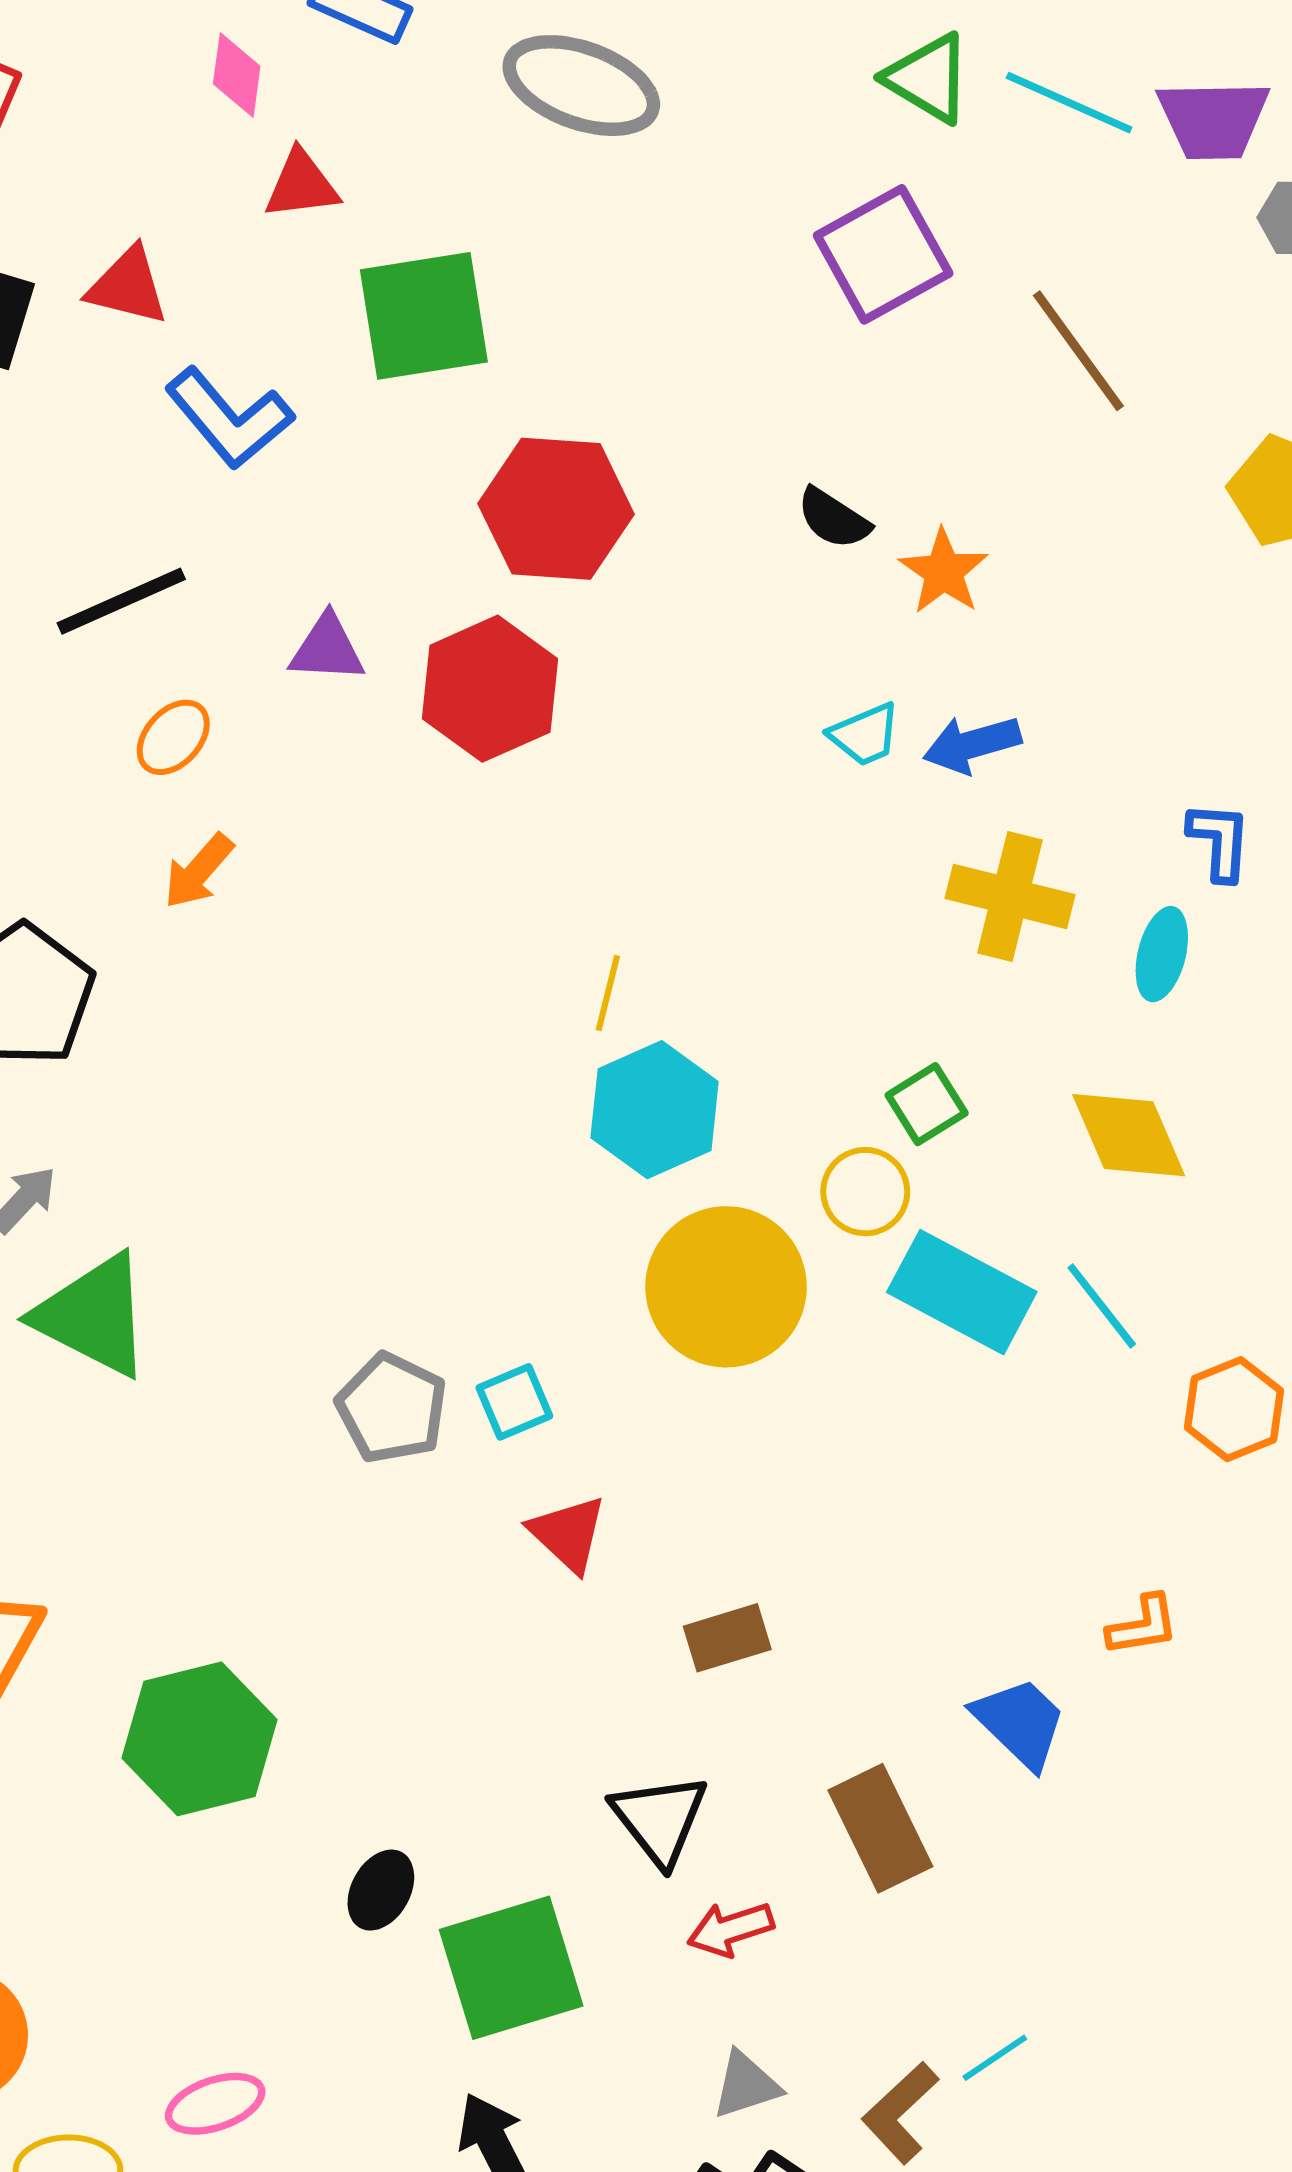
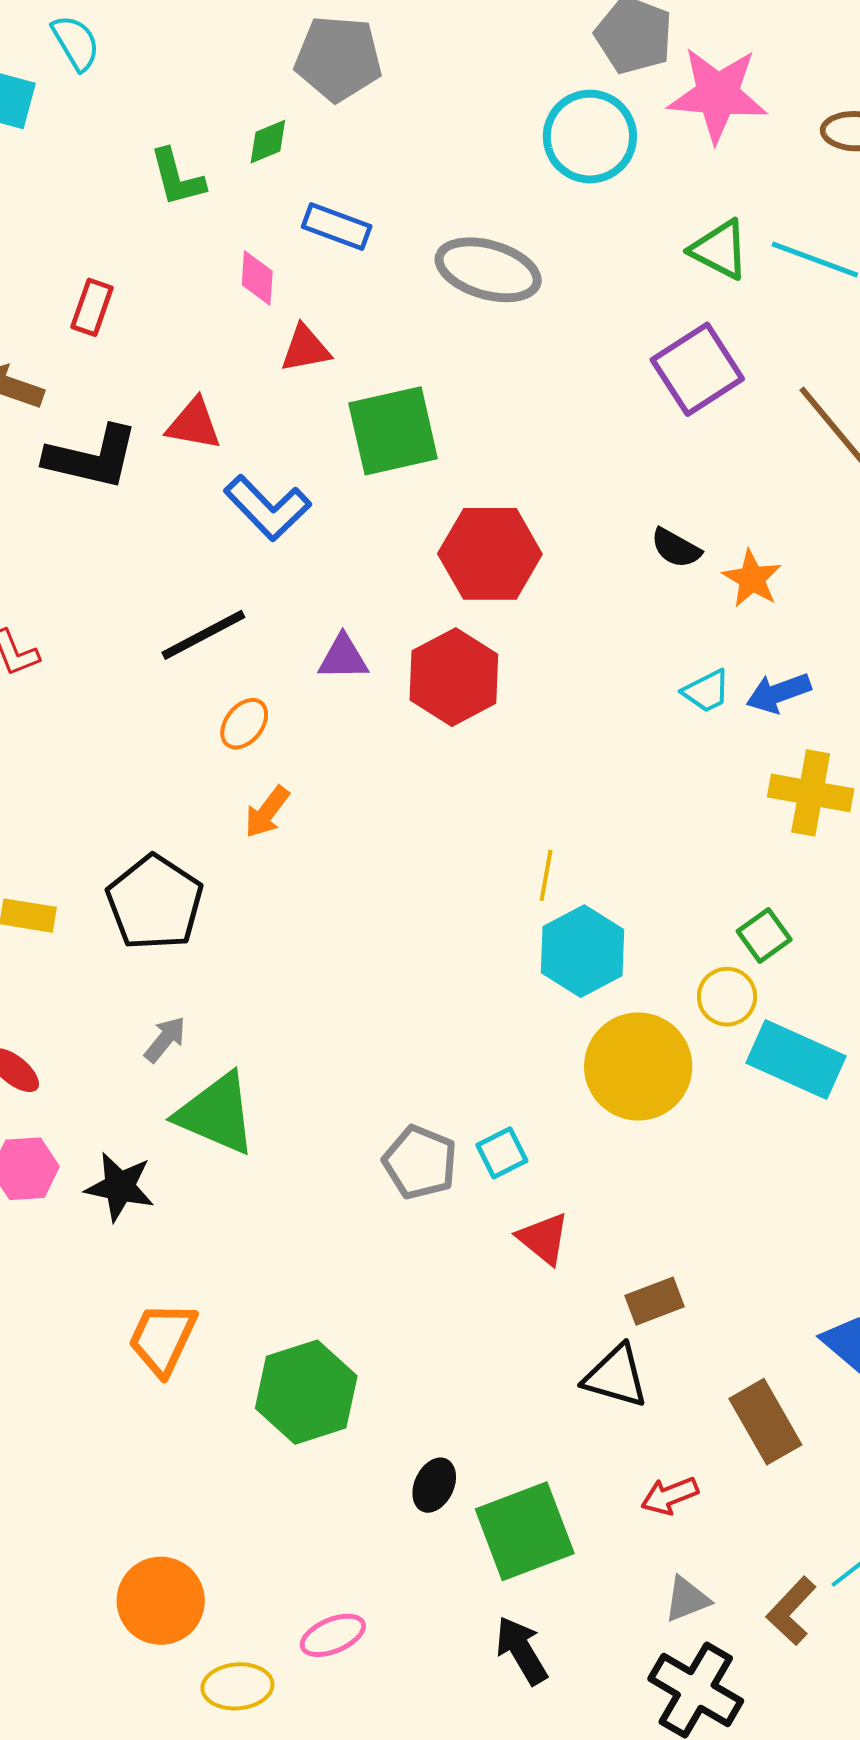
black triangle: (660, 1819) -> (616, 1376), moved, turned -32

